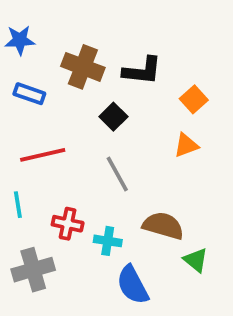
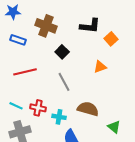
black L-shape: (142, 71) -> (90, 26), moved
orange square: (194, 99) -> (111, 39), moved
cyan line: (18, 205) -> (16, 106), moved, turned -56
green triangle: (196, 260) -> (114, 127), moved

